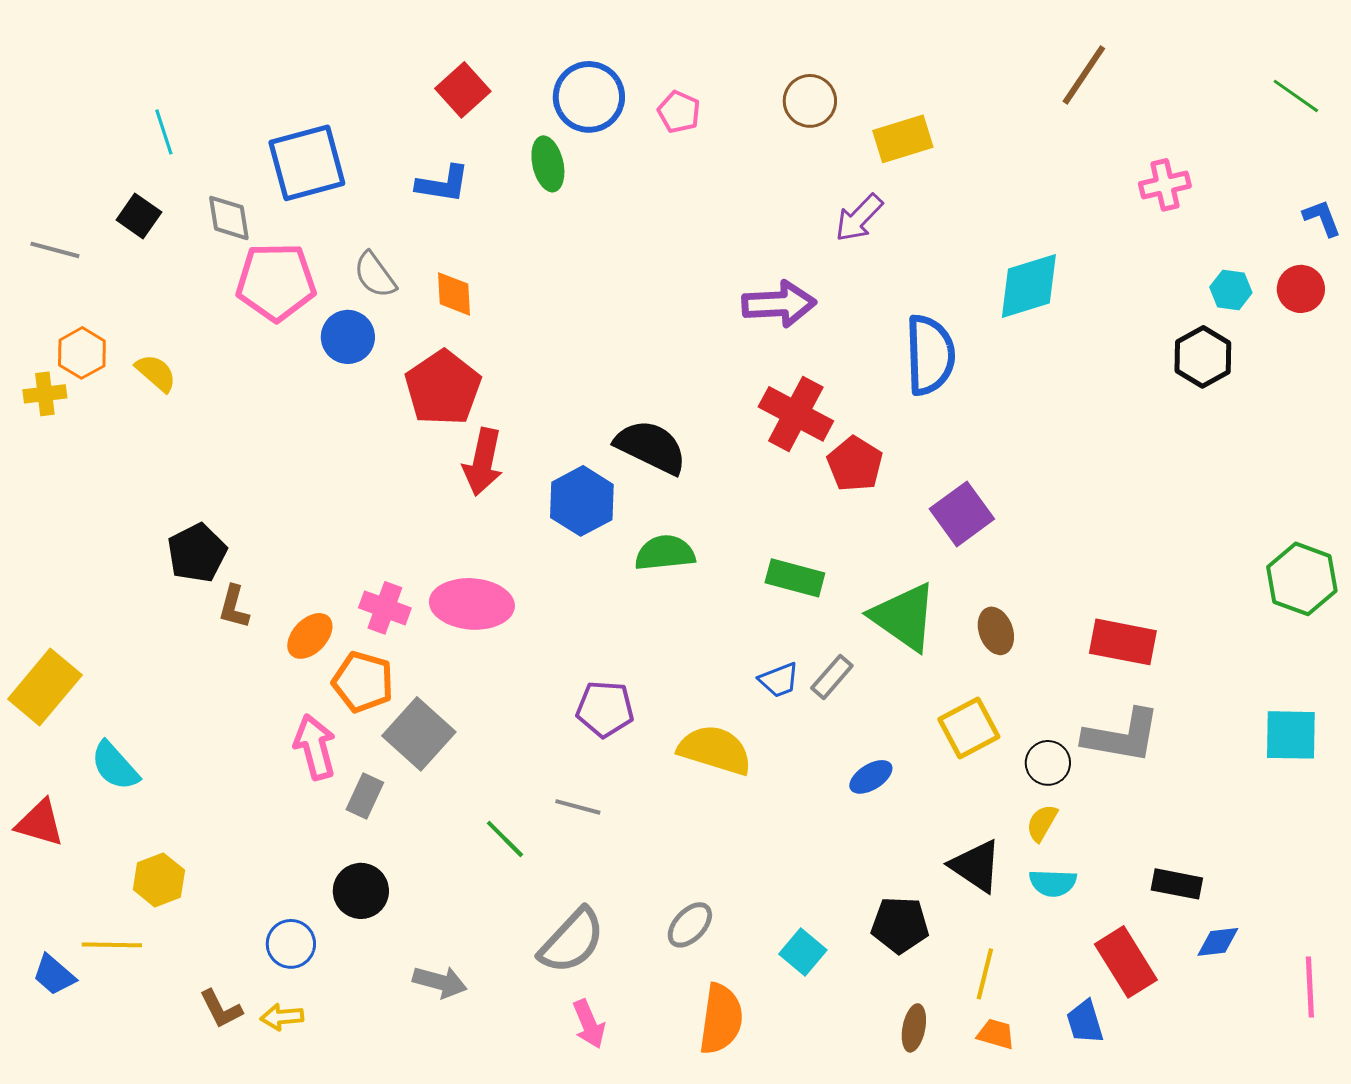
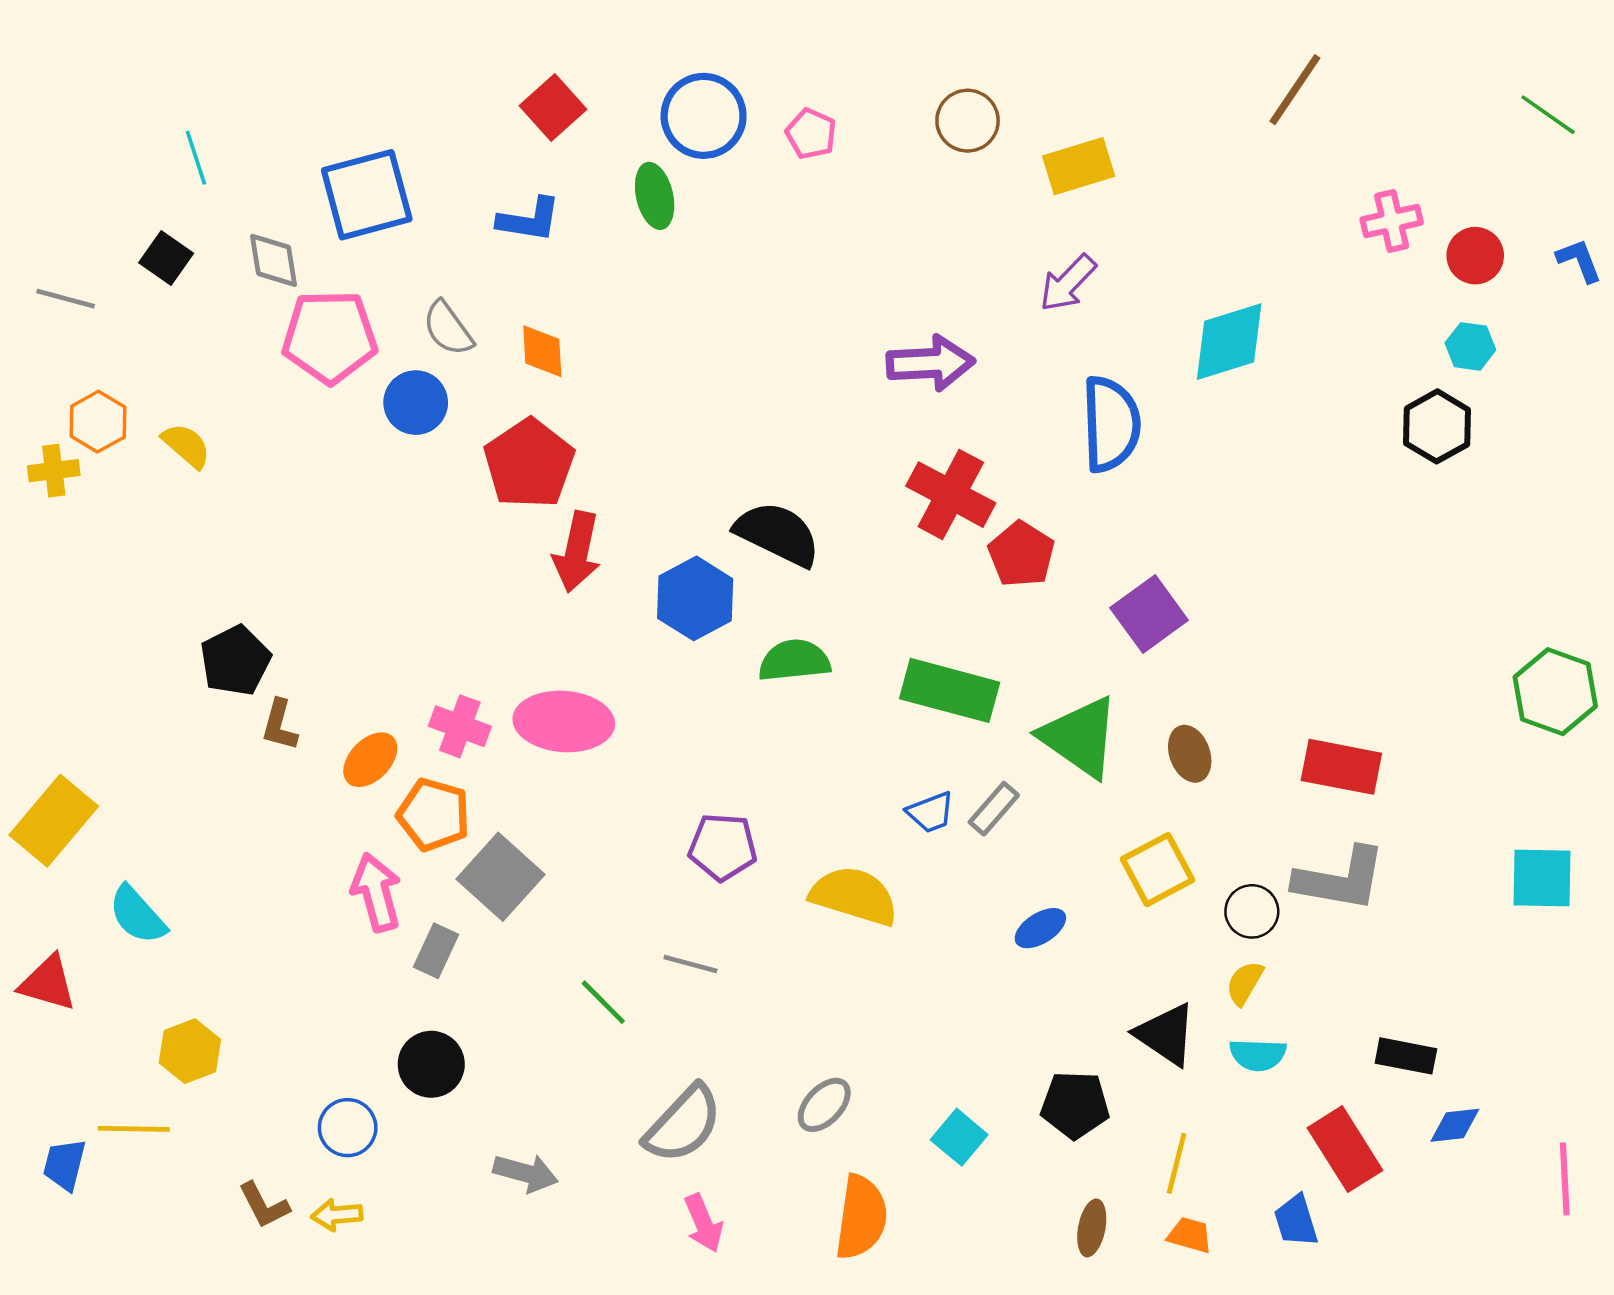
purple arrow: (859, 218) -> (1068, 283), moved
red circle: (1301, 289) -> (1475, 256), moved
green rectangle: (795, 578) -> (950, 690), size x1.4
blue trapezoid: (54, 975) -> (64, 1165), turned 63

